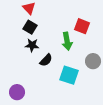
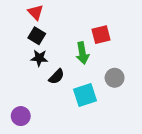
red square: (82, 26) -> (101, 35), turned -35
cyan square: (69, 75) -> (85, 95), turned -36

